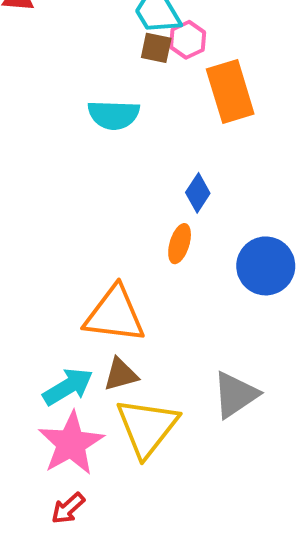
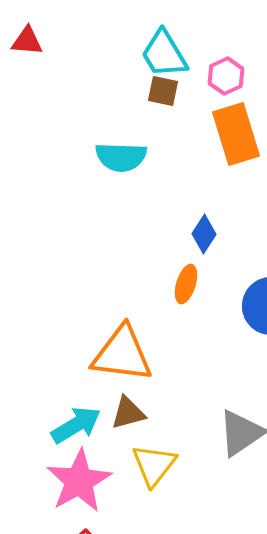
pink hexagon: (188, 40) -> (226, 76), moved
yellow triangle: (147, 427) -> (154, 465), size x0.7

